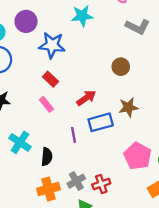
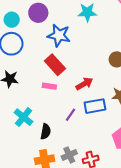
red rectangle: (51, 79) -> (55, 65), size x1.5
pink rectangle: (46, 104) -> (49, 86), turned -48
purple line: (74, 135) -> (70, 115), turned 40

